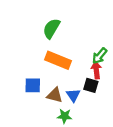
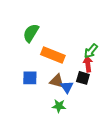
green semicircle: (51, 28) -> (31, 33), moved
brown triangle: (55, 95) -> (57, 81), moved

